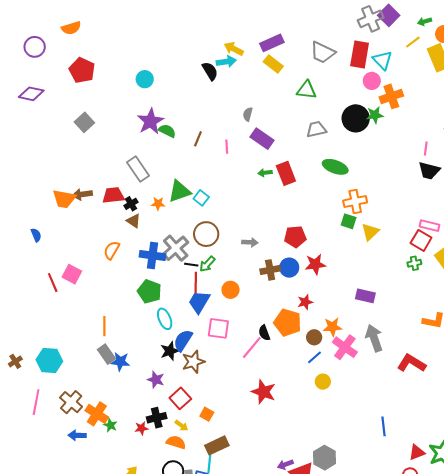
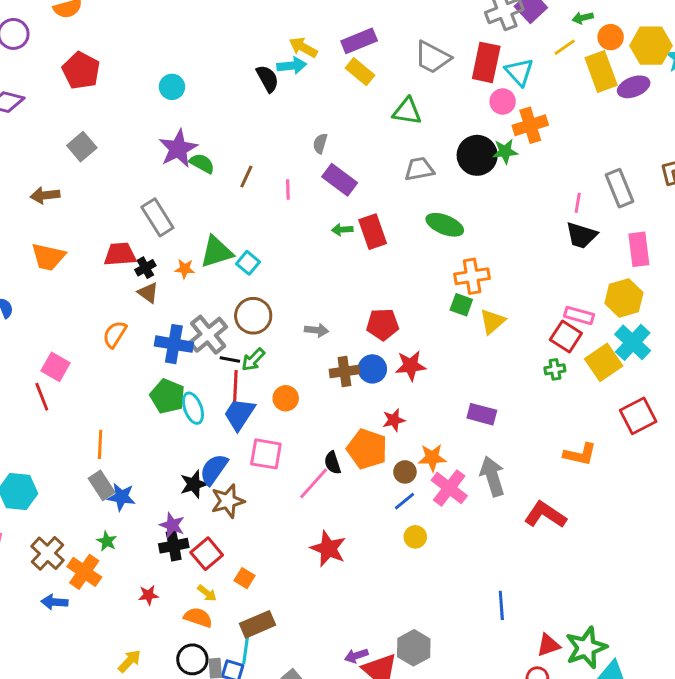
brown arrow: (82, 194) -> (45, 195), moved
red line: (53, 283) -> (42, 397), moved
cyan ellipse: (165, 319) -> (193, 408), moved
black cross: (157, 418) -> (174, 546), moved
green star: (110, 425) -> (107, 541), moved

